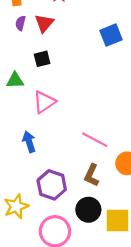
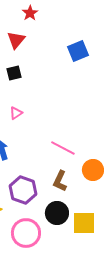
pink triangle: (44, 102) -> (16, 113), size x0.6

